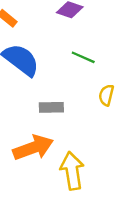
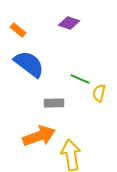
green line: (83, 57) -> (80, 79), moved

